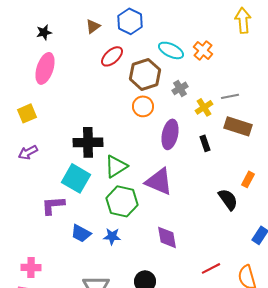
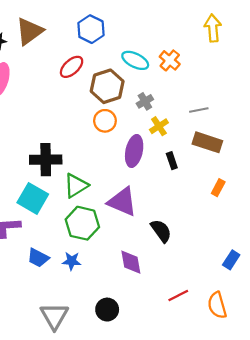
brown triangle: (93, 26) -> (29, 31), moved, size x1.8
yellow cross: (204, 107) -> (159, 126), moved
orange rectangle: (248, 179) -> (218, 188), moved
black semicircle: (228, 199) -> (161, 231), moved

